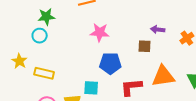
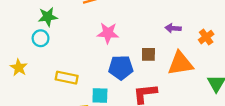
brown square: (145, 46) -> (148, 54), moved
yellow rectangle: (44, 73) -> (67, 78), moved
orange triangle: (163, 76) -> (180, 63), moved

